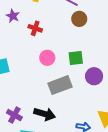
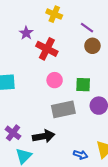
red cross: (35, 28) -> (47, 49), size x1.5
black arrow: (45, 114) -> (44, 136), turned -35

